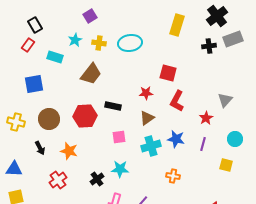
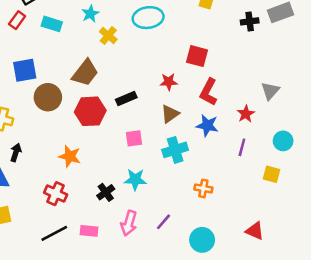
cyan star: (75, 40) -> (90, 14), moved
yellow cross: (99, 43) -> (108, 36), moved, turned 32
cyan rectangle: (55, 57) -> (52, 24), moved
brown trapezoid: (91, 74) -> (85, 73), moved
black rectangle: (113, 106) -> (126, 99), turned -35
brown circle: (49, 119) -> (48, 97), moved
blue star: (176, 139) -> (207, 125), moved
black arrow: (40, 148) -> (16, 152), moved, turned -136
red cross: (58, 180) -> (56, 194), turned -30

